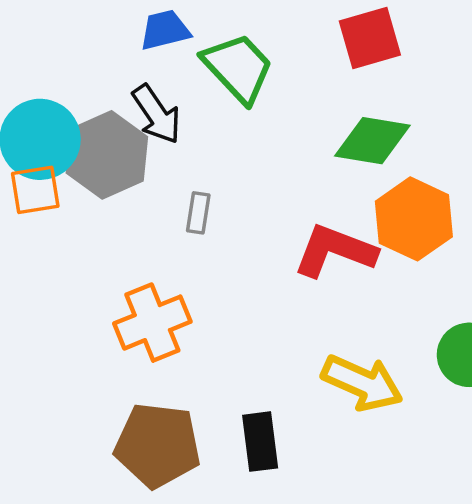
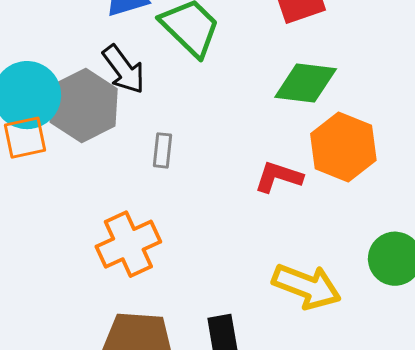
red L-shape: (335, 251) -> (278, 177), size x0.7

